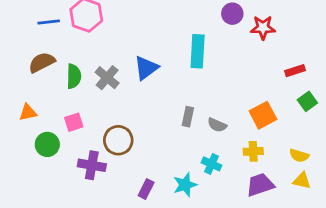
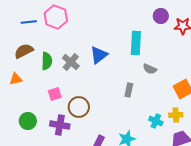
orange triangle: (28, 112) -> (16, 79), moved
pink square: (74, 122) -> (55, 94), moved
gray semicircle: (217, 125) -> (150, 69), moved
green circle: (47, 144) -> (28, 121), moved
cyan cross: (211, 164) -> (156, 121), moved

